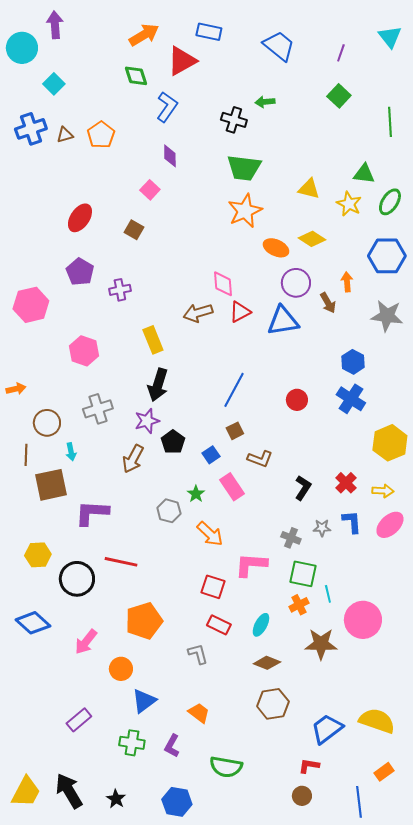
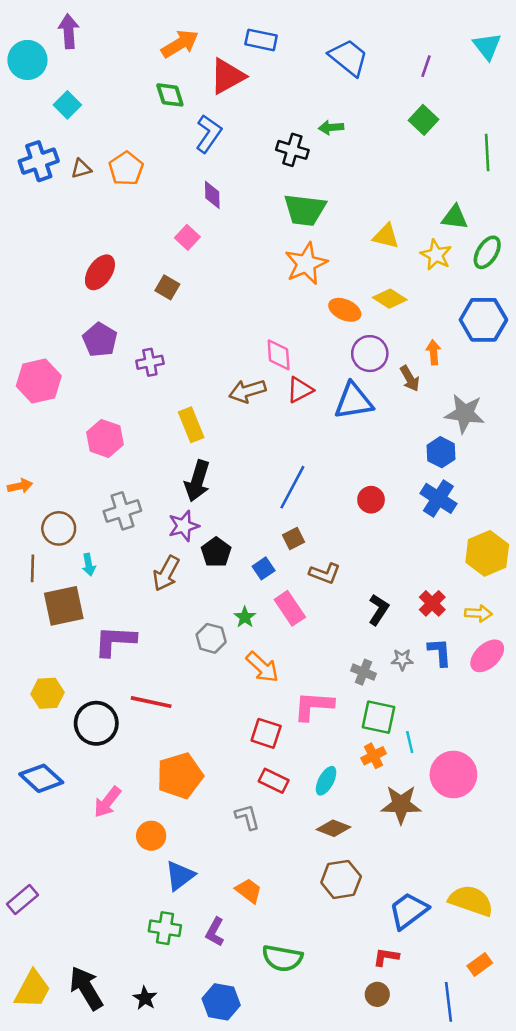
gray star: (387, 316) -> (465, 413), moved
purple rectangle: (79, 720) -> (22, 899), moved

